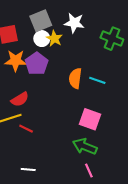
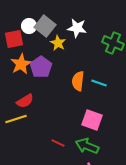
gray square: (41, 21) -> (45, 26), turned -30
white circle: (42, 39) -> (29, 26), moved
orange star: (16, 61) -> (21, 64), turned -30
red line: (26, 129) -> (58, 143), moved

